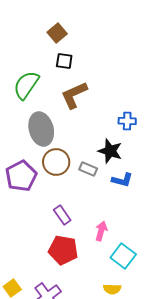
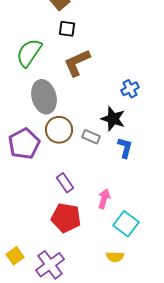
blue cross: (127, 121) -> (130, 89), turned -30
blue L-shape: (122, 180) -> (125, 148), turned -90

